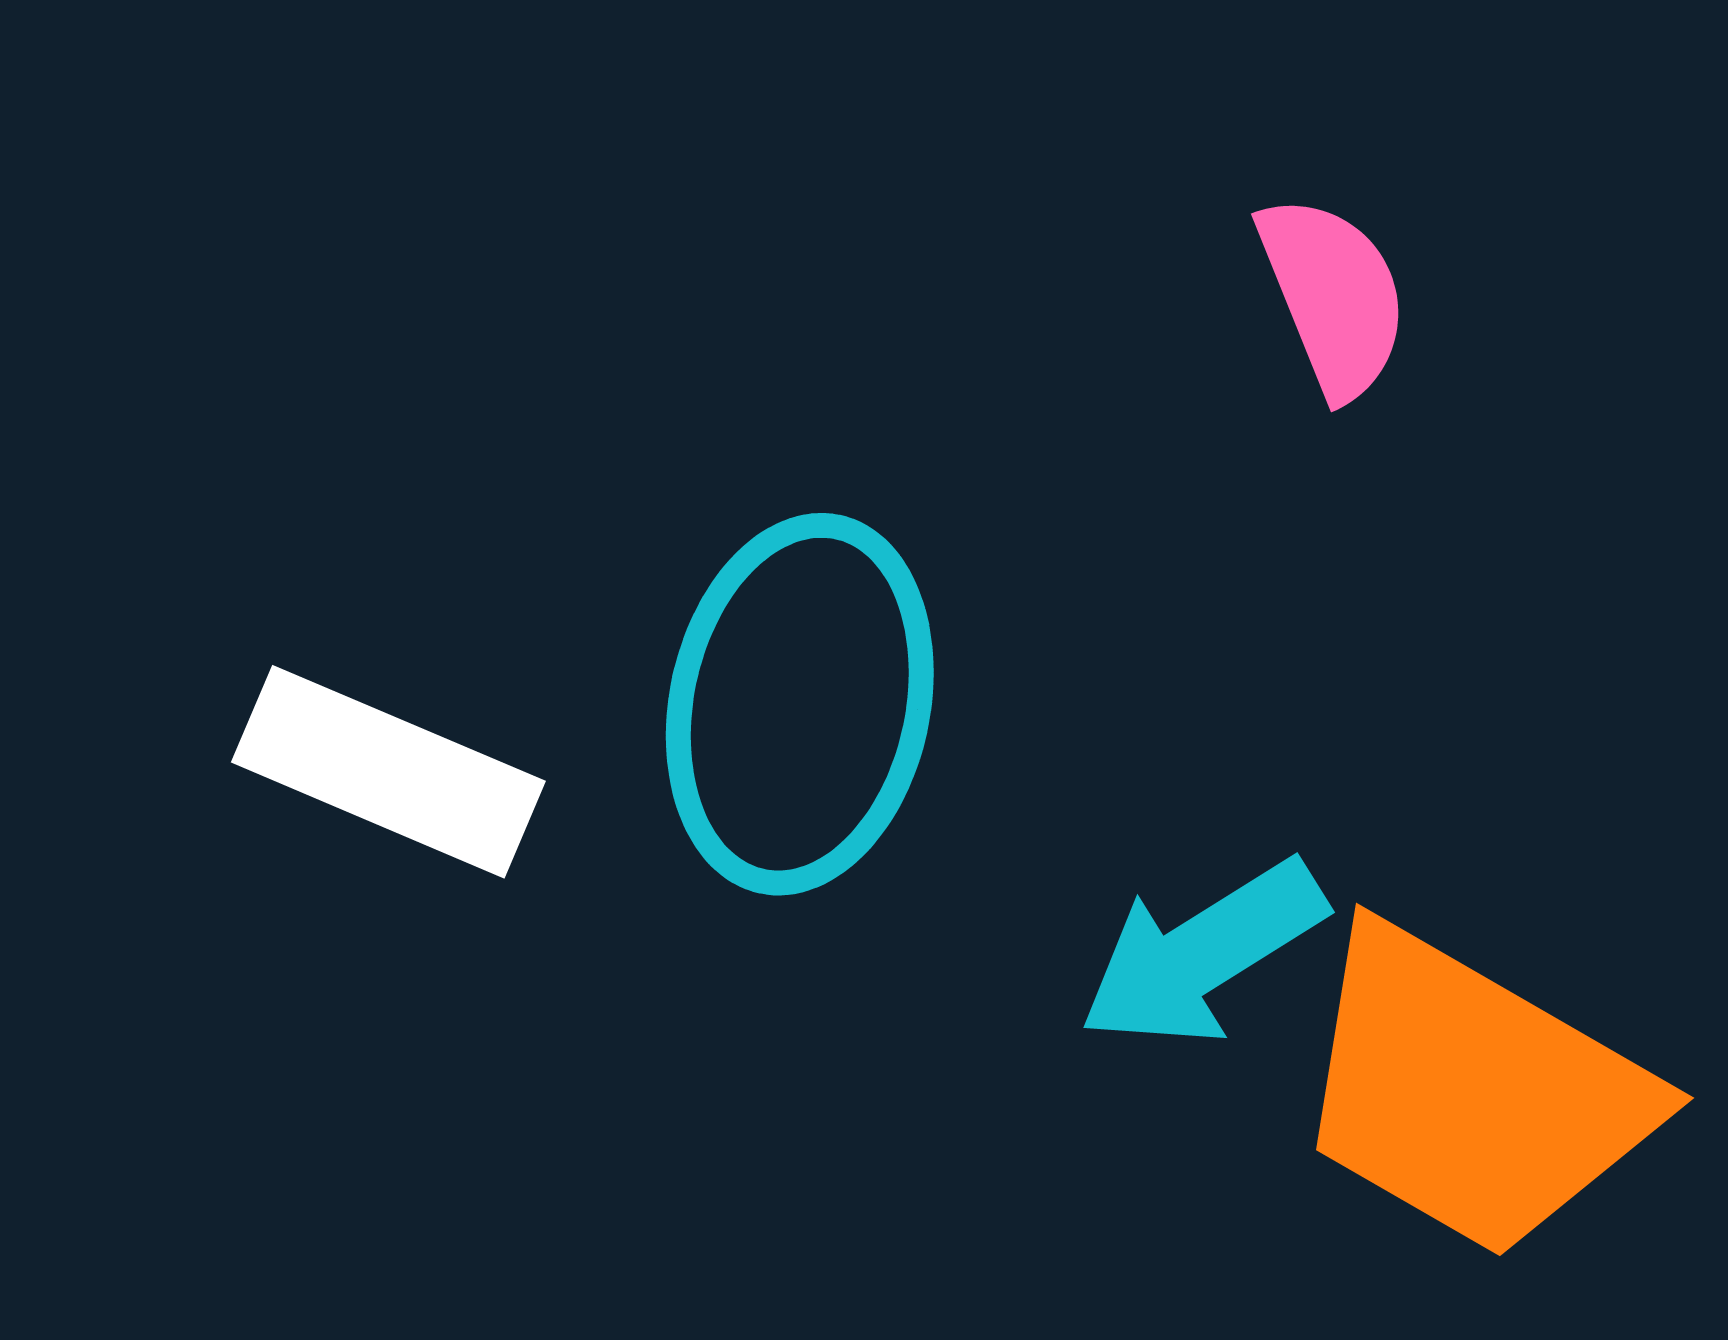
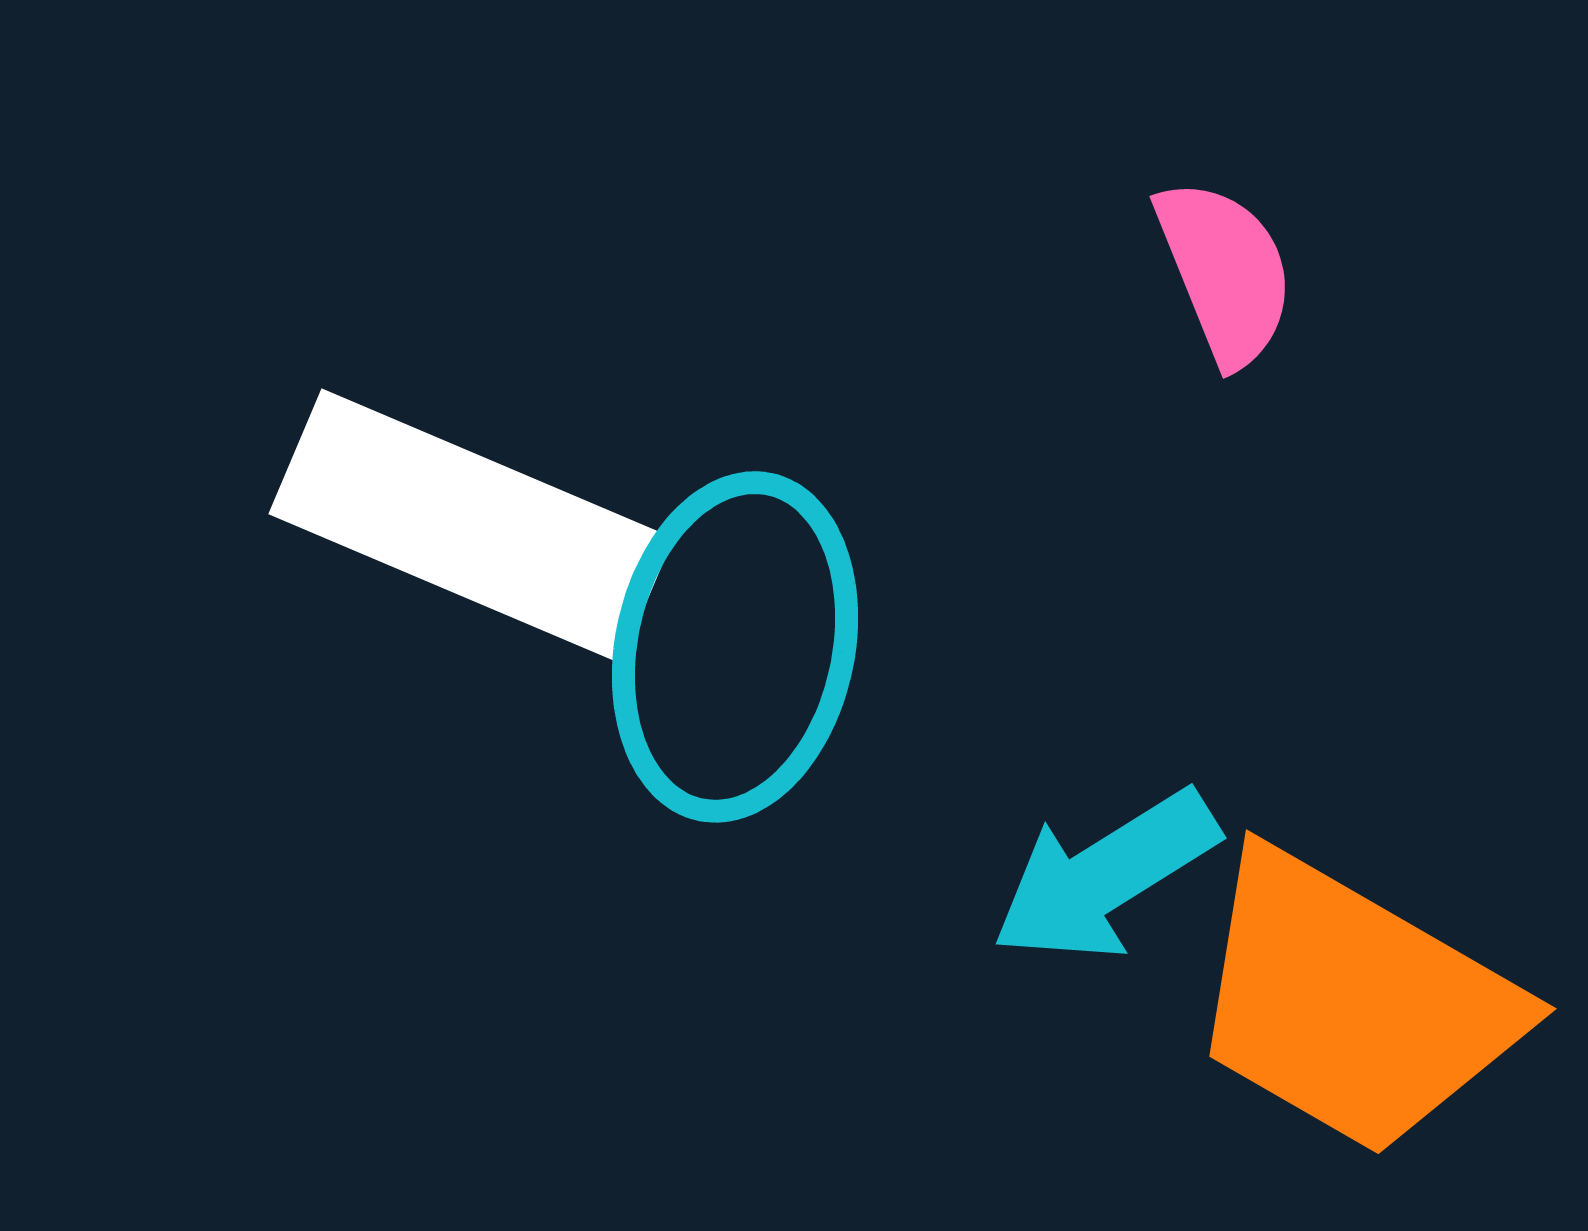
white rectangle: (388, 772) -> (471, 526), moved, size x1.4

